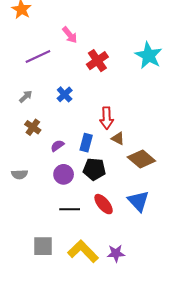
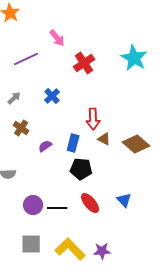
brown diamond: (141, 159) -> (136, 144), moved
purple circle: (64, 174) -> (33, 205), moved
blue triangle: (138, 201) -> (124, 200), size x0.7

